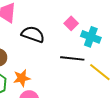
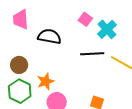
cyan cross: (91, 37) -> (107, 29), turned 36

